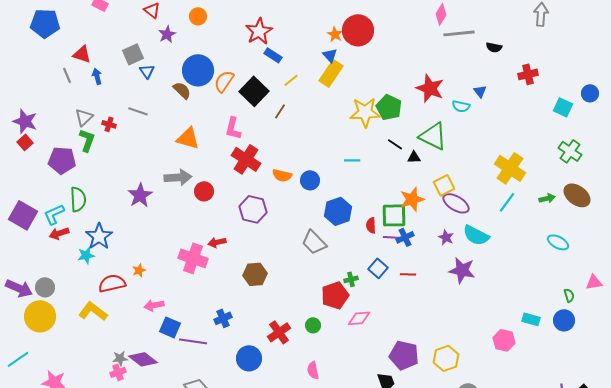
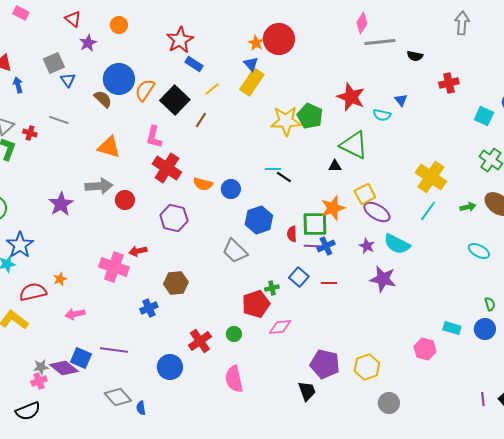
black line: (395, 144) -> (284, 177), moved
blue cross: (223, 318) -> (149, 308), moved
blue square: (170, 327) -> (81, 358), moved
pink semicircle: (313, 370) -> (234, 379), size x1.5

